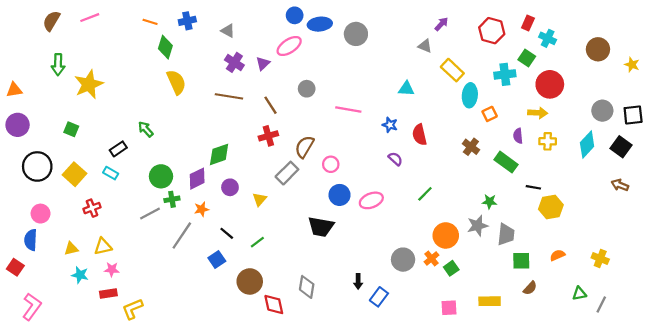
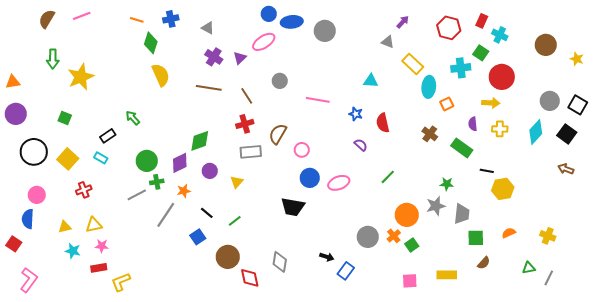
black square: (633, 115) -> (578, 105), turned 36
gray rectangle: (287, 173) -> (251, 152), moved, turned 40
black arrow: (358, 281) -> (327, 257), turned -72

